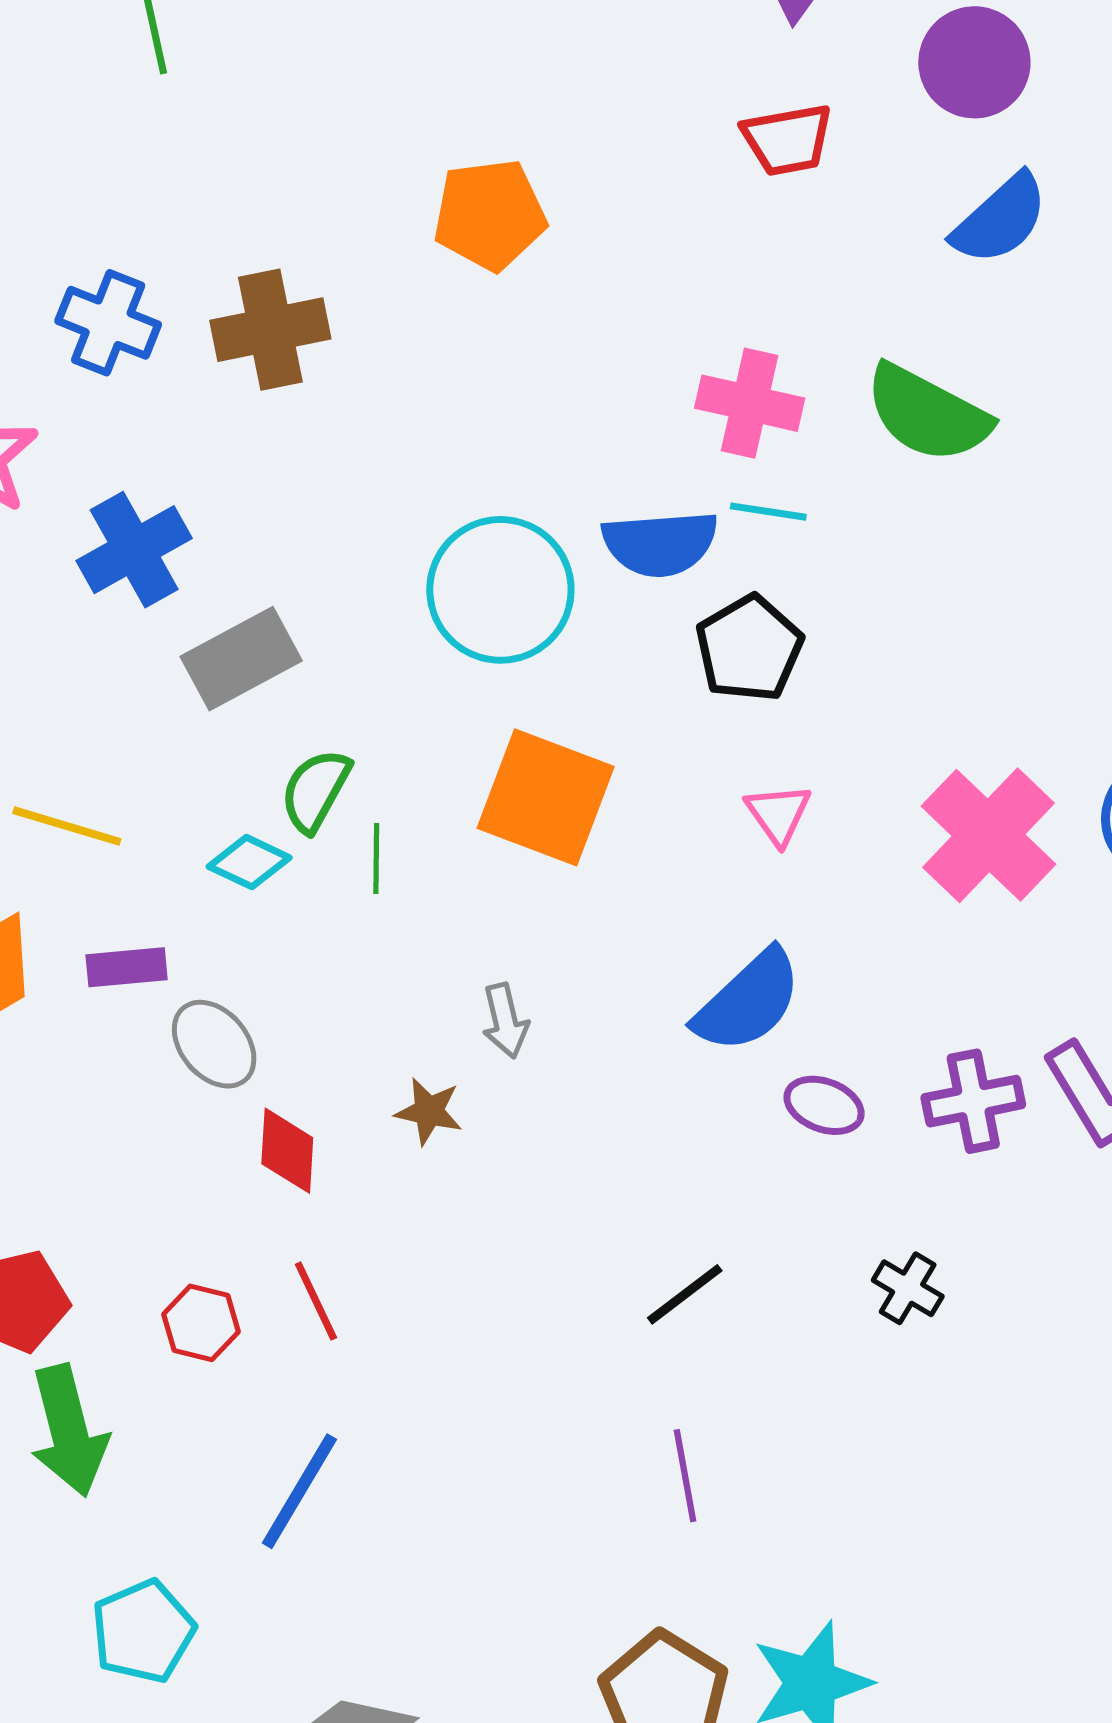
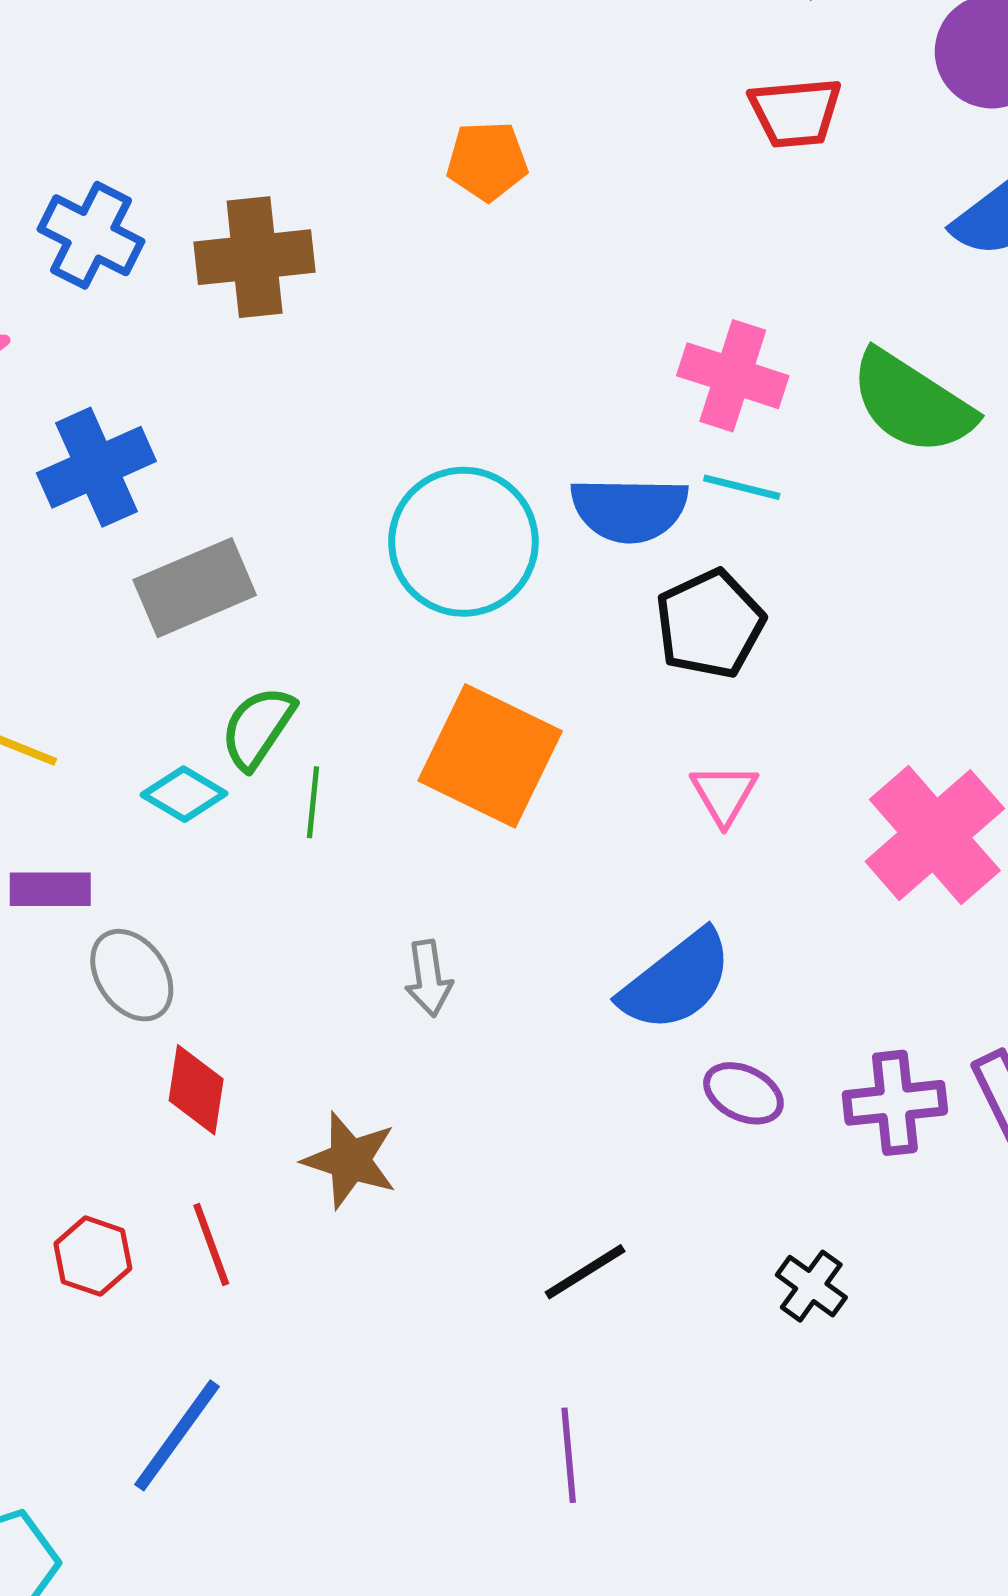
orange pentagon: (490, 215) -> (487, 161), size x0.7
brown star: (429, 1111) -> (350, 1160), moved, size x1.4

